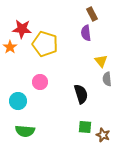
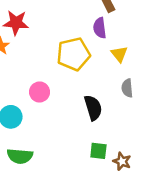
yellow pentagon: (45, 44) -> (74, 54), moved, turned -30
yellow triangle: (101, 61) -> (119, 54), moved

